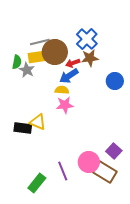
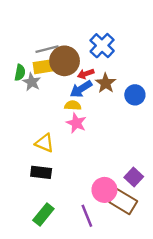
brown star: (90, 58) -> (106, 83), moved, turned -30
pink star: (65, 105) -> (76, 123), turned 30
black rectangle: (23, 128) -> (41, 172), moved
purple line: (63, 171) -> (87, 216), moved

